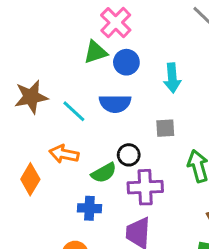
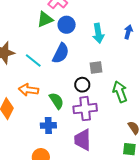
blue semicircle: (115, 104) -> (61, 53), turned -60
black circle: (129, 155) -> (82, 85), moved
green semicircle: (104, 173) -> (56, 101), turned -90

